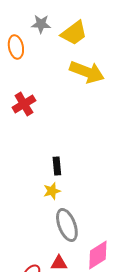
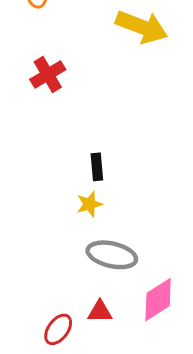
gray ellipse: (67, 225) -> (112, 255), turned -56

